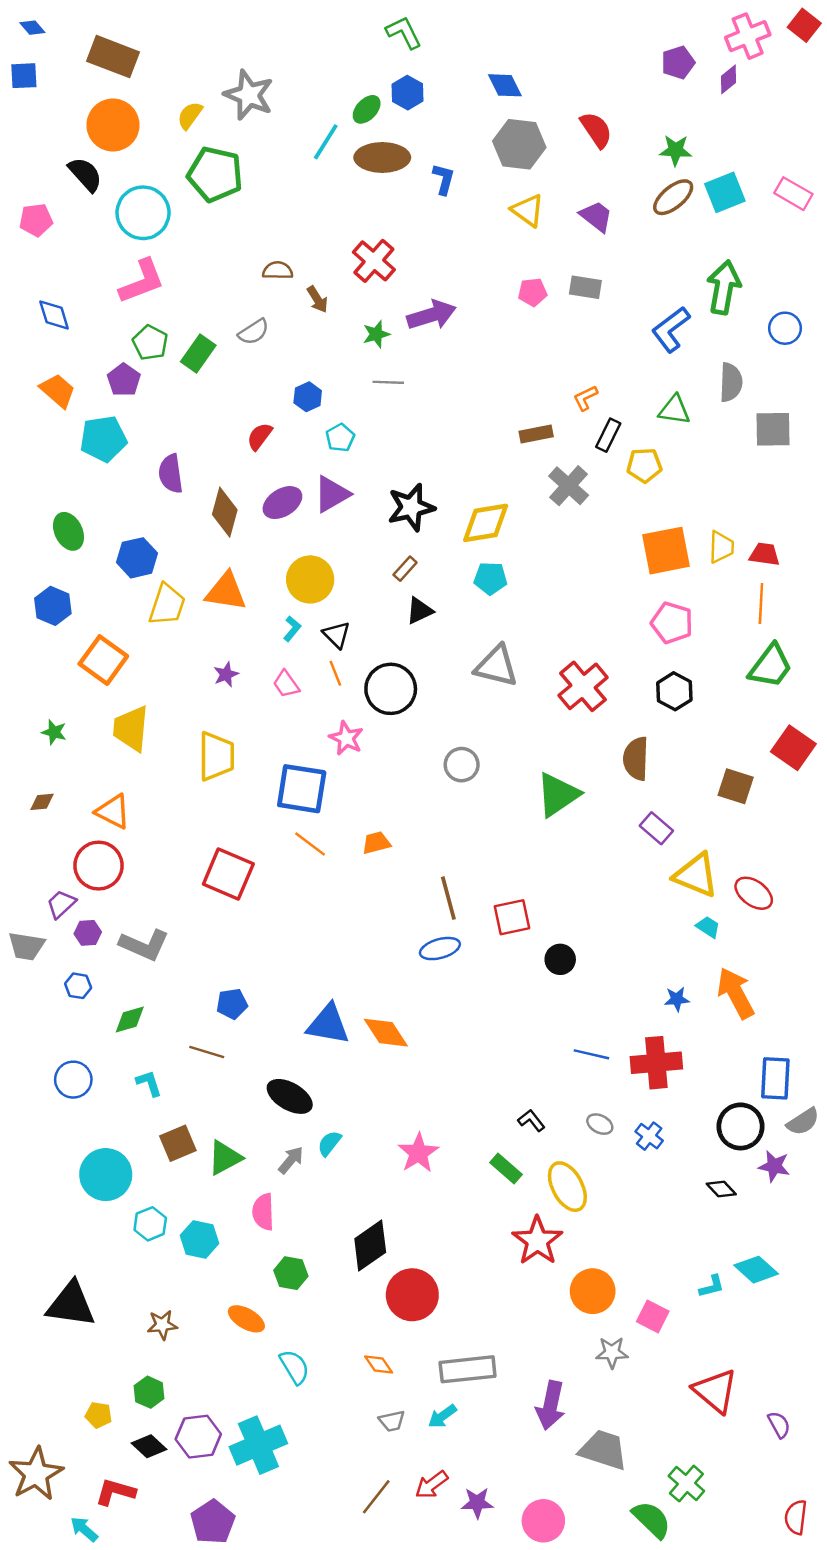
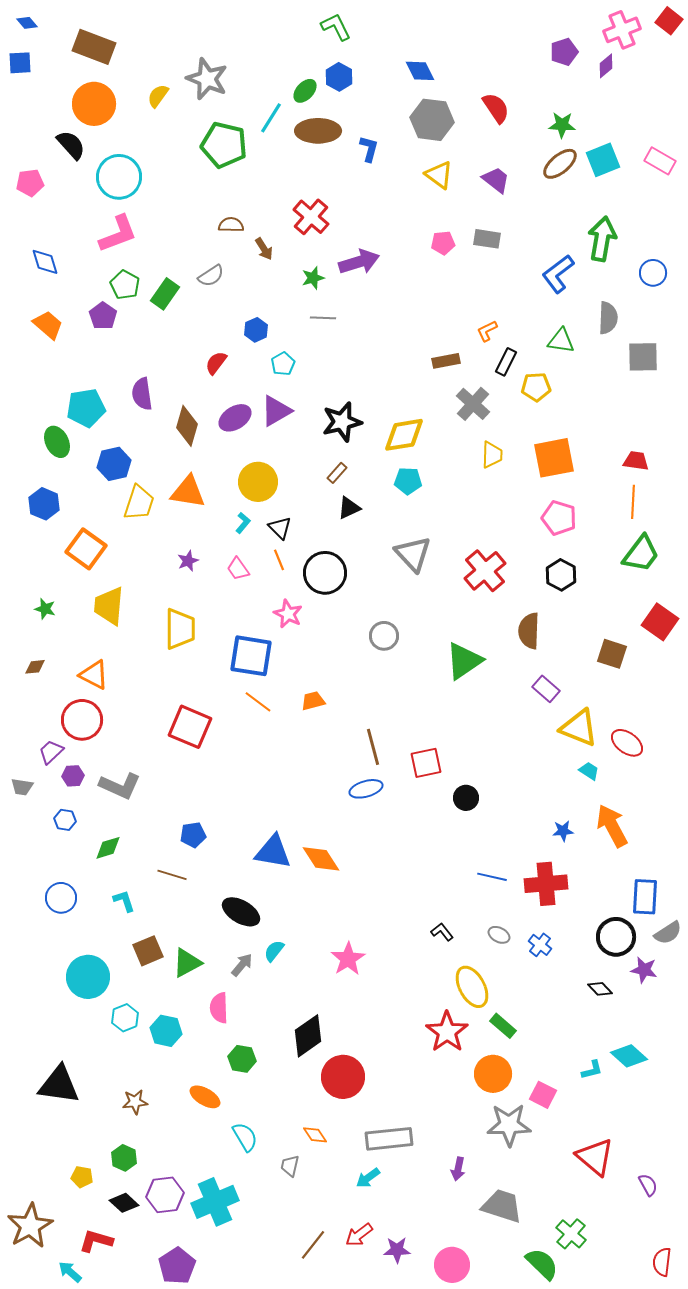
green pentagon: (215, 174) -> (224, 145), moved
cyan pentagon: (103, 439) -> (86, 408), moved
yellow trapezoid: (721, 547) -> (492, 455), moved
gray triangle: (496, 666) -> (413, 554), turned 33
gray trapezoid: (26, 946) -> (22, 787), size x0.7
green rectangle: (506, 1169) -> (503, 1026), moved
gray star: (612, 1352) -> (509, 1125), size x1.6
purple arrow: (551, 1405) -> (458, 1169), size x0.6
gray trapezoid: (392, 1421) -> (290, 1166), moved, turned 115

